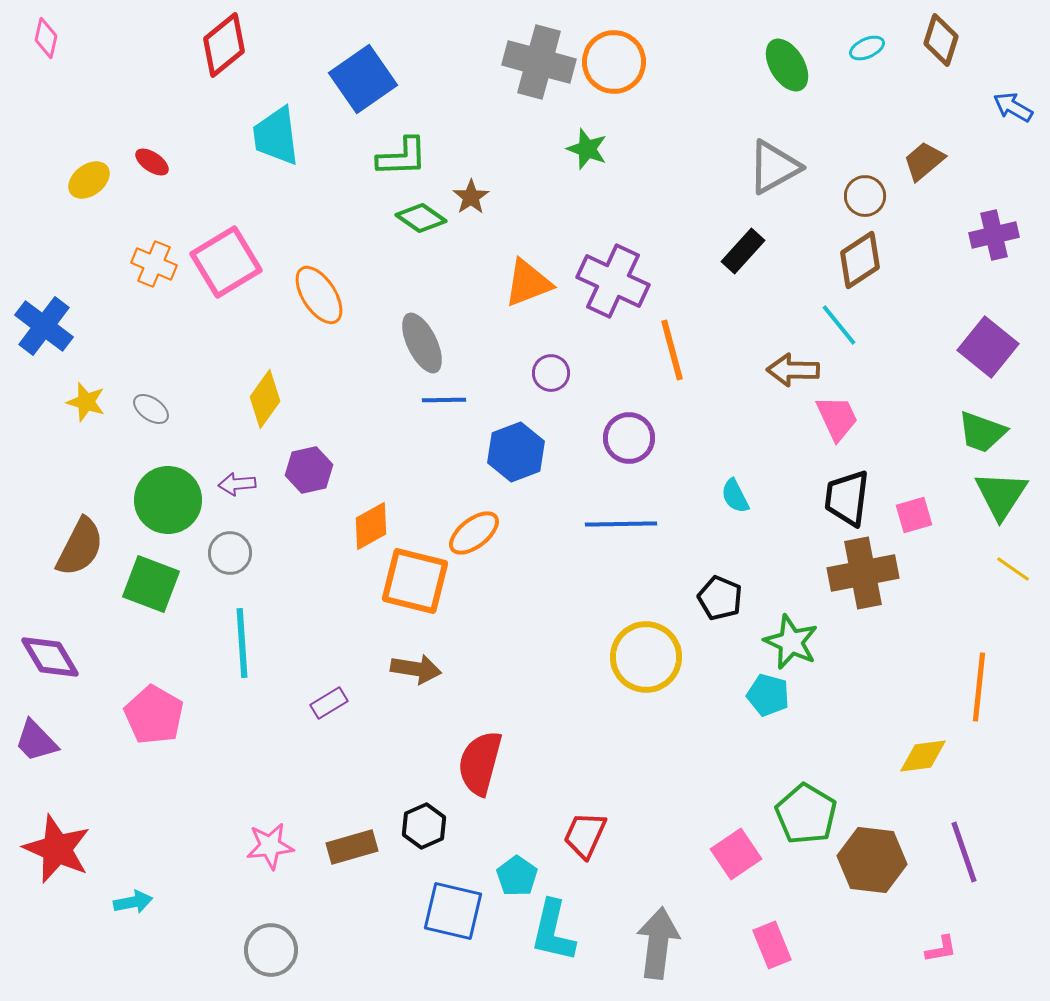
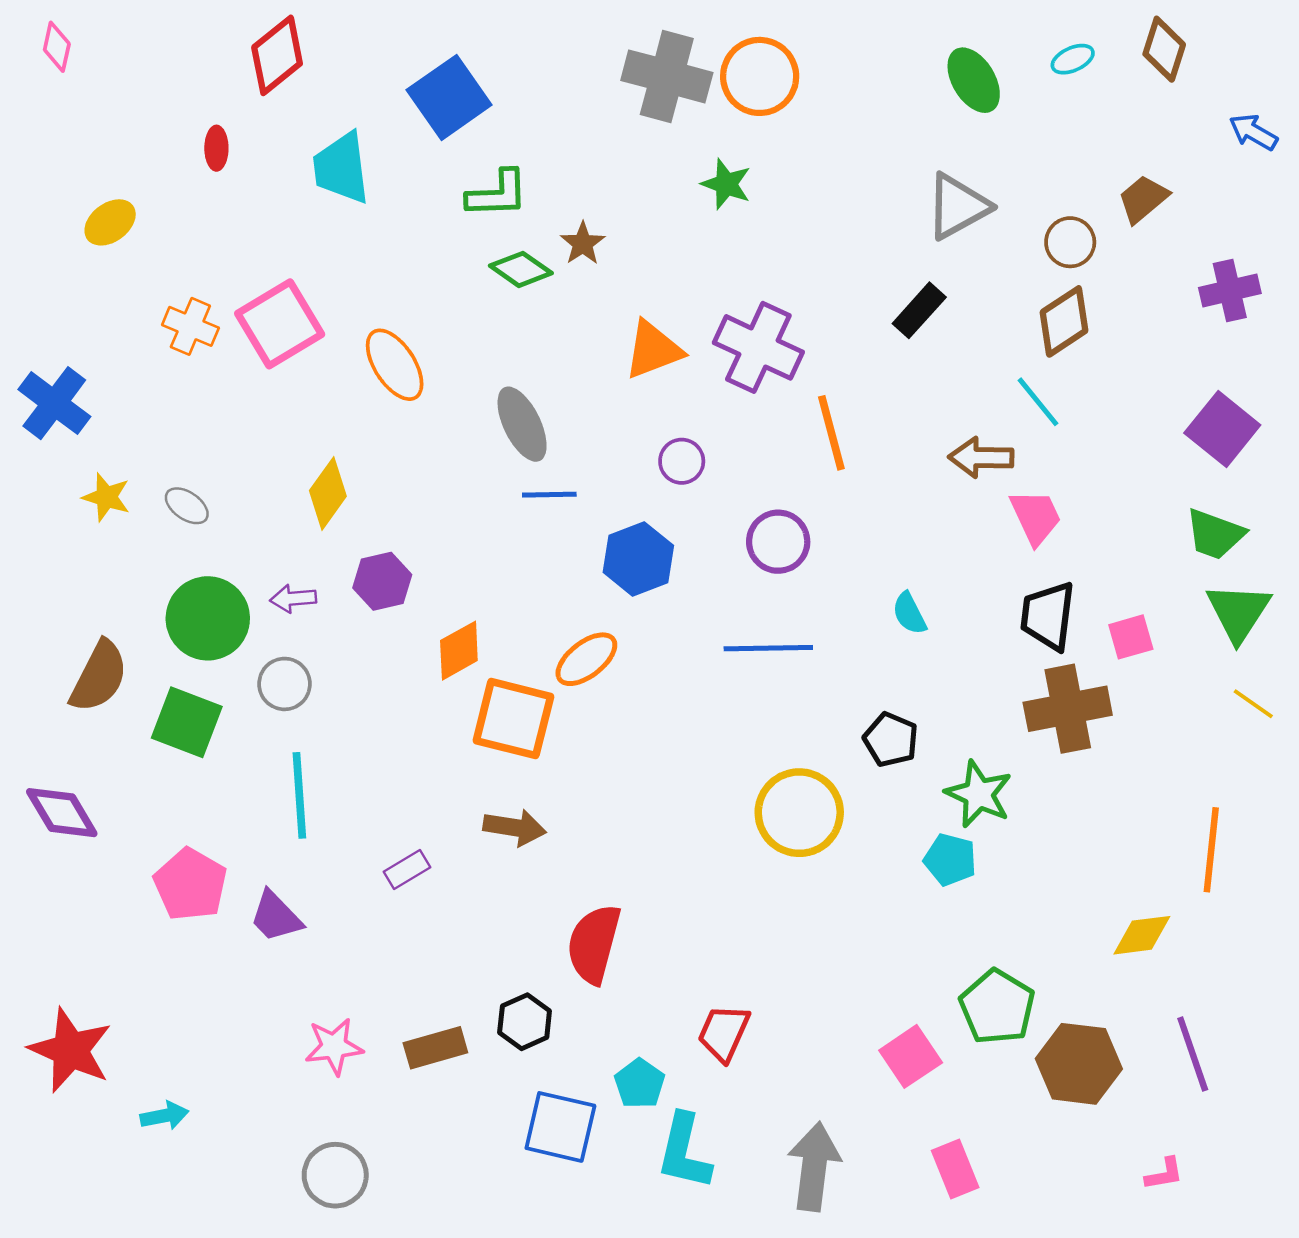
red ellipse: (152, 162) -> (216, 148), moved, turned 56
purple trapezoid: (36, 741) -> (276, 917), moved

